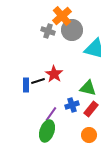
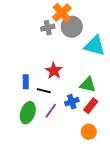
gray cross: (48, 31) -> (48, 28), turned -32
black line: (38, 81) -> (44, 91), moved, turned 32
green ellipse: (47, 131) -> (28, 113), moved

